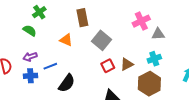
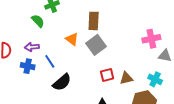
gray square: (101, 40) -> (96, 45), moved
cyan cross: (154, 59) -> (155, 79), turned 32
blue line: (50, 66) -> (50, 61), turned 64

